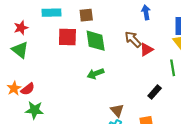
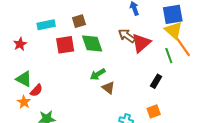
green triangle: (20, 50) -> (24, 79), moved
red triangle: (146, 50) -> (141, 43), size x1.5
red semicircle: (28, 89) -> (36, 90), moved
brown triangle: (117, 110) -> (108, 88), moved

